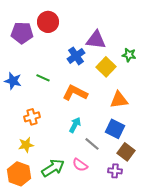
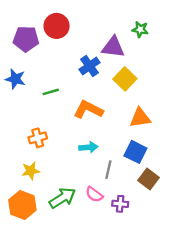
green star: (129, 55) -> (140, 29), moved
green line: (43, 78) -> (51, 92), turned -40
blue star: (13, 81) -> (15, 79), moved
cyan arrow: (75, 125) -> (88, 147), turned 56
gray line: (92, 144) -> (108, 170), turned 63
purple cross: (115, 171) -> (120, 204), moved

